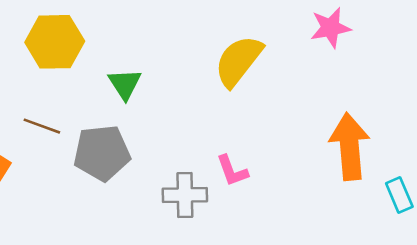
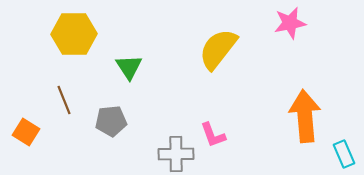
brown line: (42, 126) -> (64, 100), turned 48
gray pentagon: (102, 153) -> (111, 121), size x0.7

